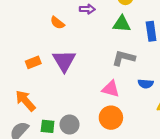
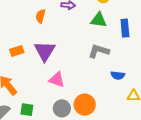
orange semicircle: (57, 23) -> (40, 16), turned 64
pink triangle: (111, 89) -> (57, 80), moved
gray circle: (70, 125) -> (62, 108), moved

